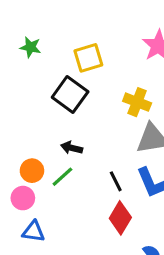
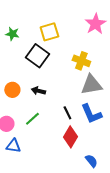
green star: (30, 47) -> (12, 34), moved
orange circle: (32, 171) -> (12, 90), moved
green line: (62, 177) -> (32, 119), moved

